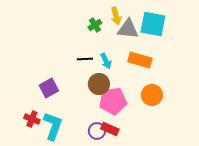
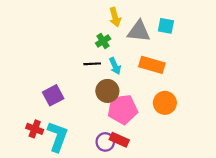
yellow arrow: (116, 16) -> (115, 17), moved
cyan square: (153, 24) -> (166, 26), size x0.6
green cross: (95, 25) -> (103, 41), moved

